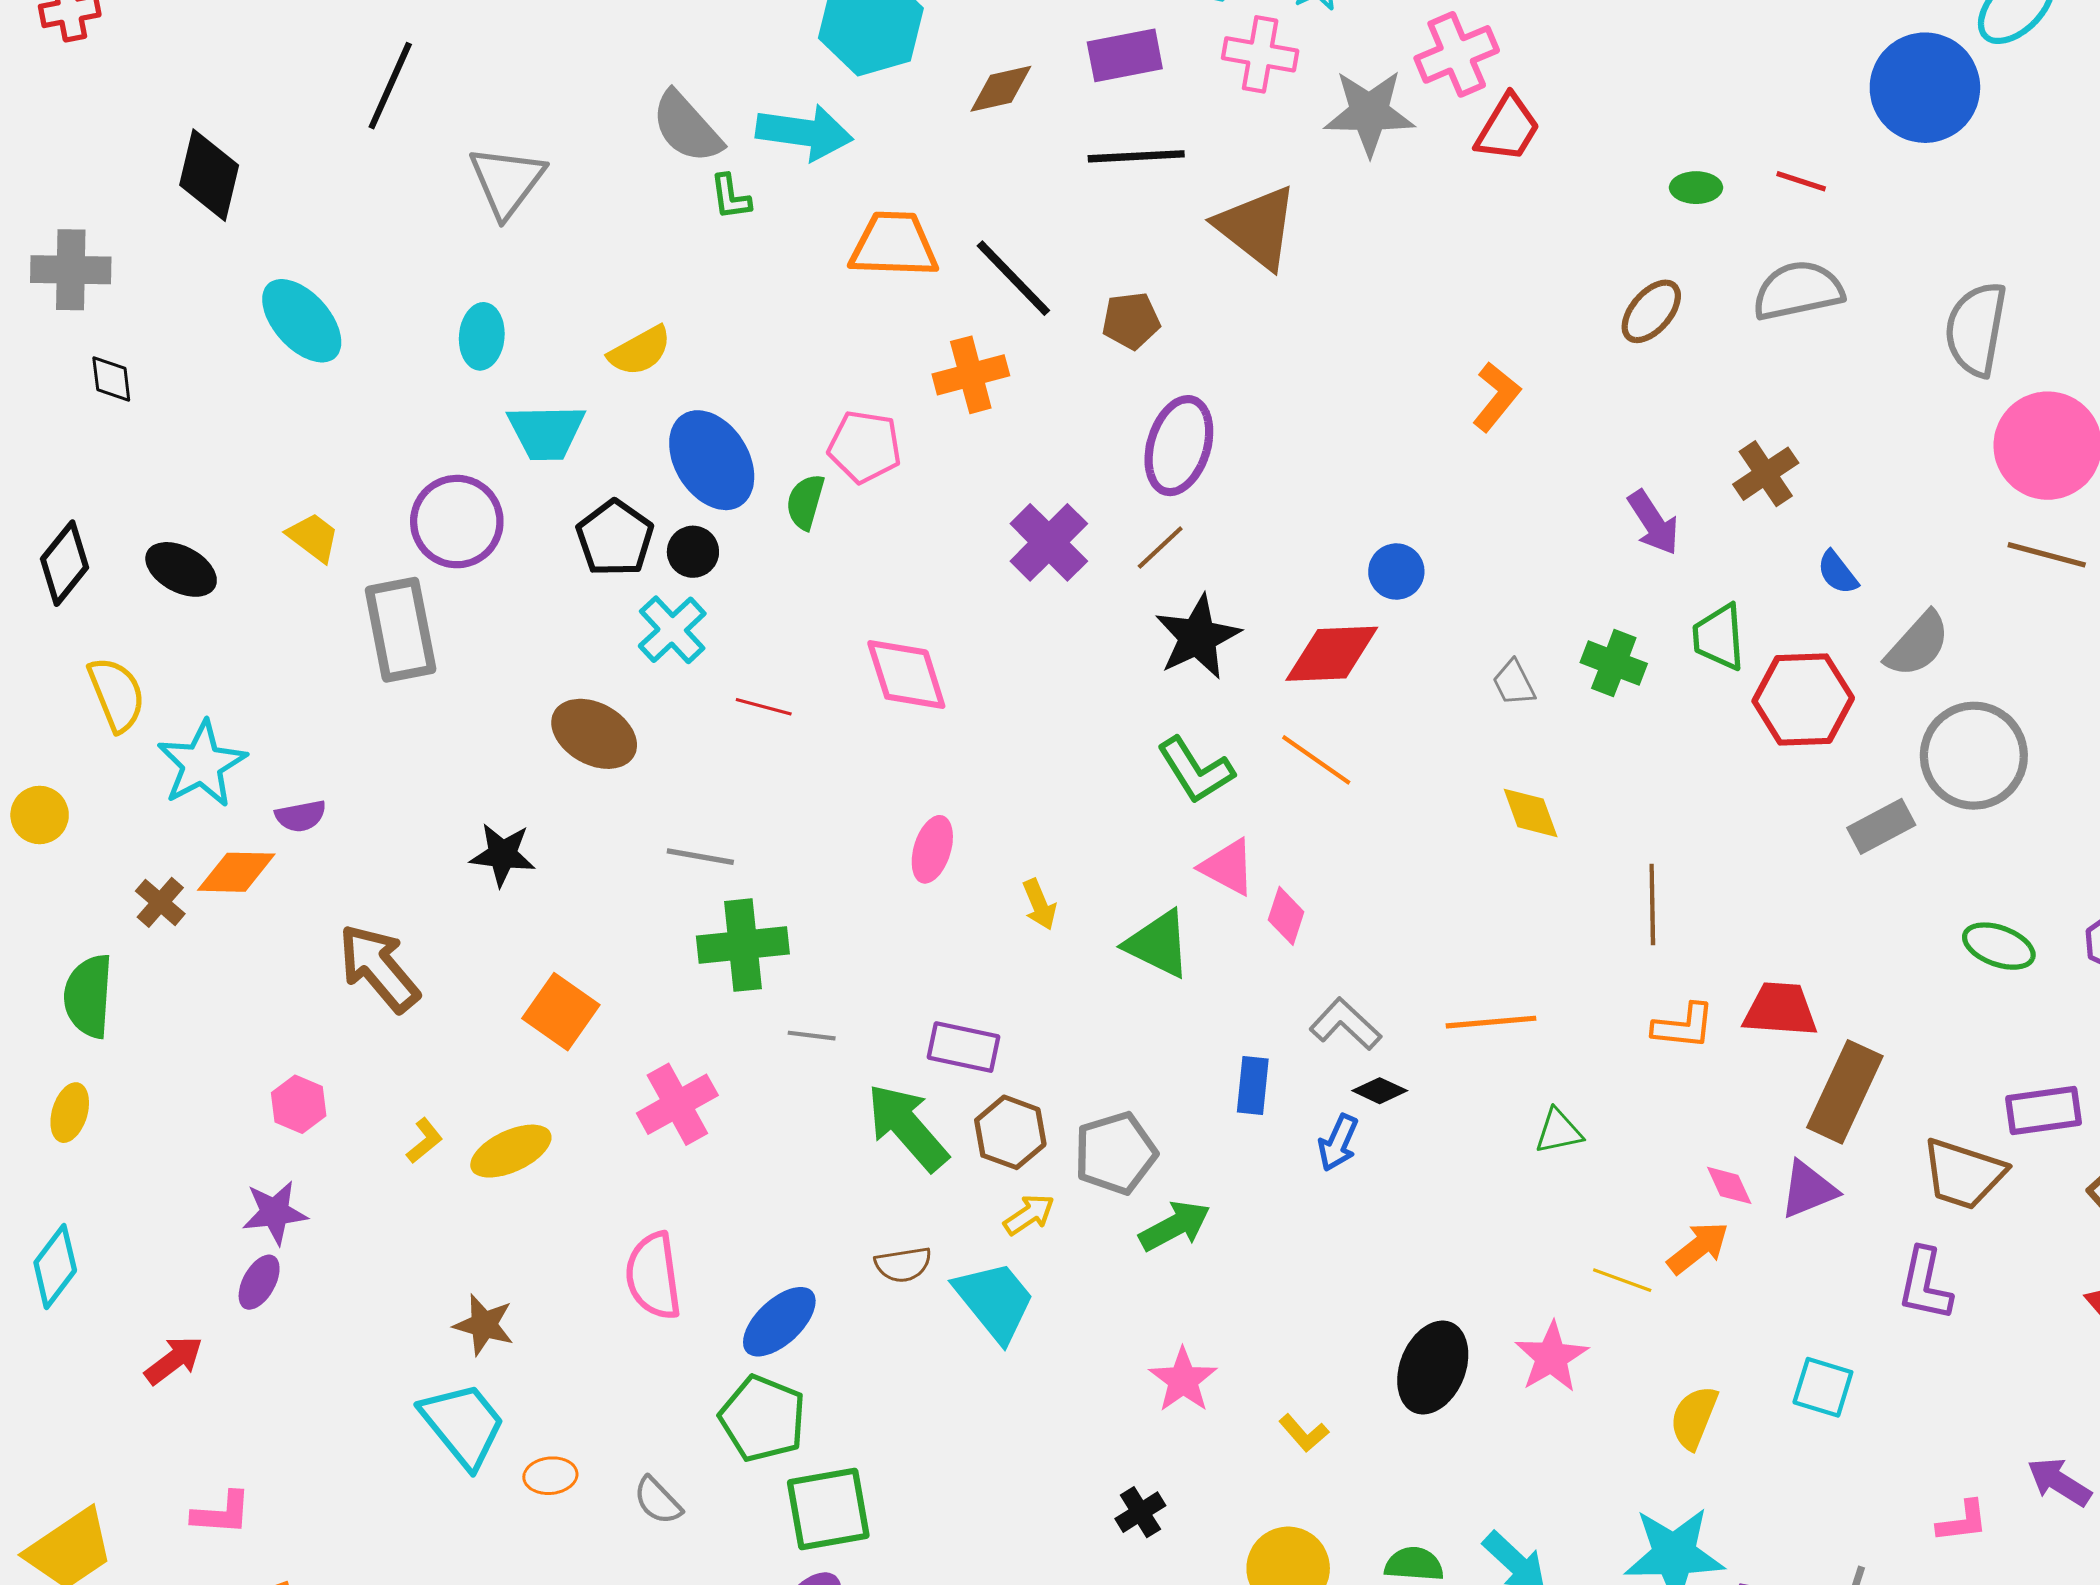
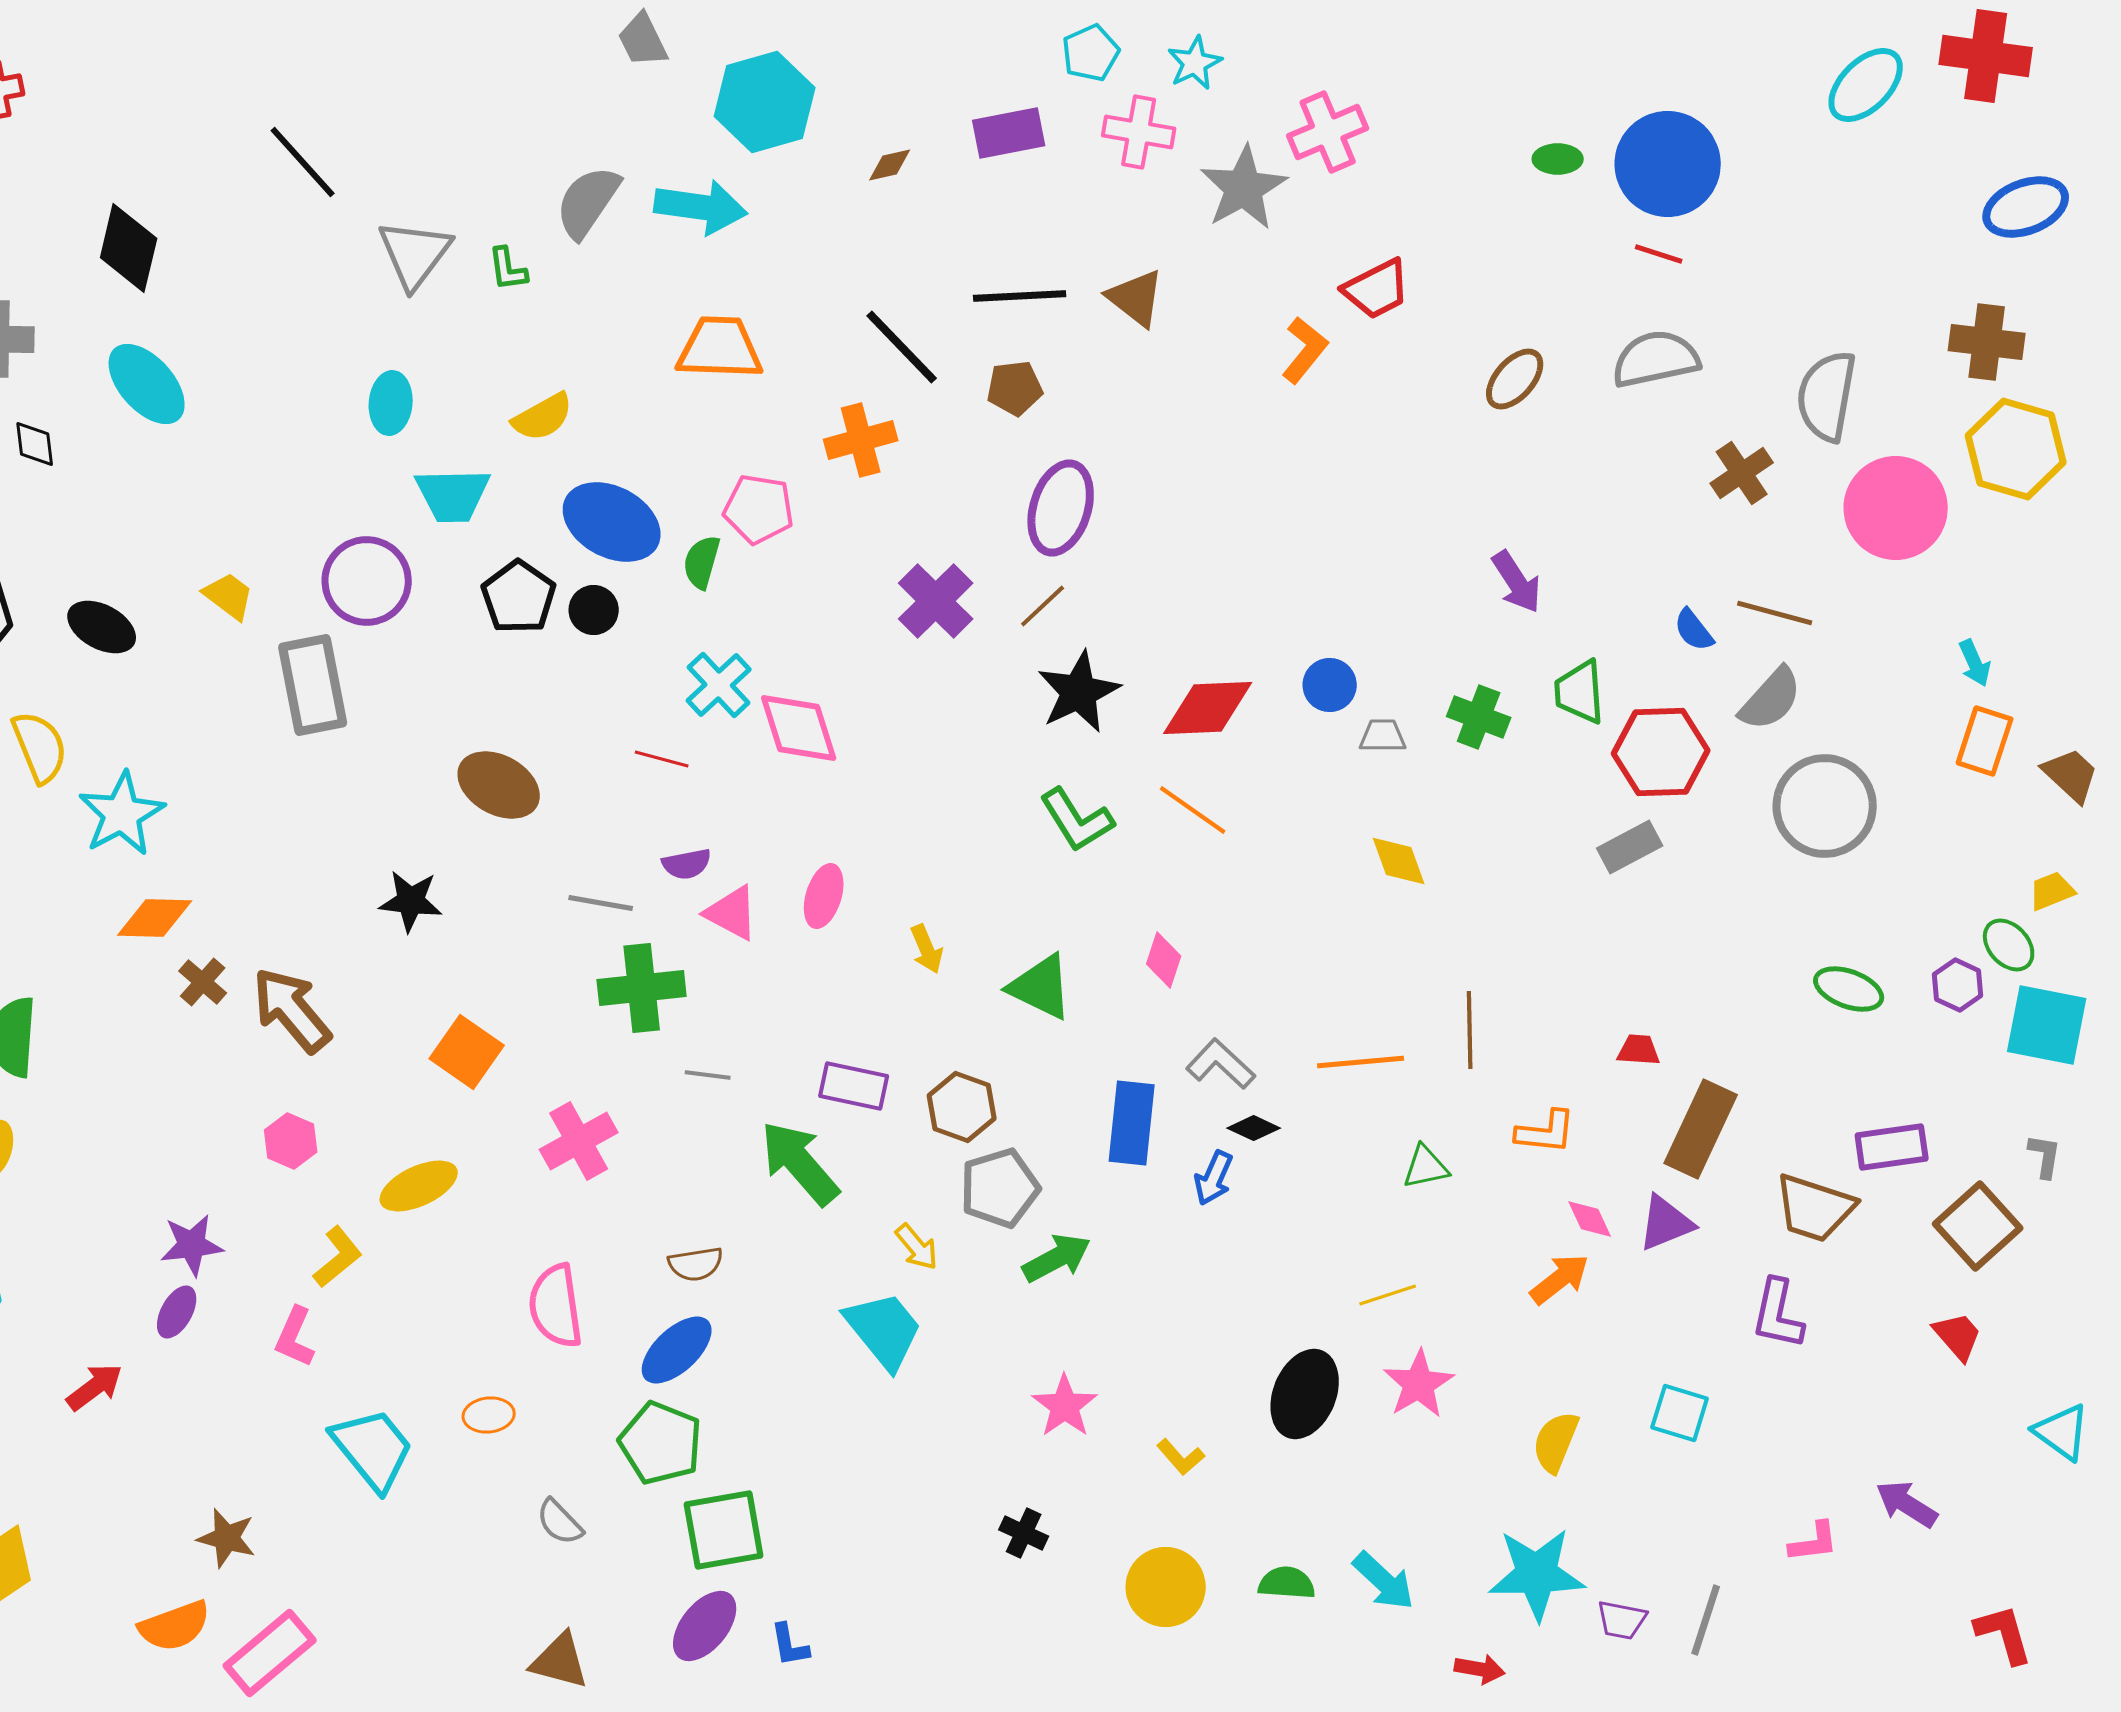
black line: (390, 86) -> (303, 162), turned -66
blue circle: (1925, 88) -> (1668, 164), moved
brown diamond: (1001, 89) -> (890, 165), size x0.7
gray star: (1369, 113) -> (1244, 188), turned -30
gray semicircle: (687, 127) -> (588, 202), turned 76
red trapezoid: (1508, 128) -> (1377, 289), moved, turned 32
black line: (1136, 156) -> (1020, 296), moved
green ellipse: (1696, 188) -> (1558, 159), moved
green L-shape: (730, 197) -> (508, 269), moved
brown triangle: (1257, 227) -> (1136, 298), size x0.7
orange trapezoid: (894, 245) -> (720, 348), moved
cyan ellipse: (302, 321) -> (147, 384), moved
orange L-shape: (1496, 397) -> (1305, 350), moved
blue ellipse: (712, 460) -> (612, 522), turned -30
brown cross: (1766, 474) -> (1742, 473), moved
brown line: (2047, 555) -> (1775, 613), moved
blue circle: (1396, 572) -> (1330, 685), moved
cyan cross: (672, 630) -> (719, 685), moved
gray trapezoid: (1514, 683) -> (1383, 736), turned 117
purple semicircle: (301, 816) -> (687, 864), moved
gray rectangle: (1881, 826) -> (1630, 847), moved
pink triangle: (1228, 867) -> (732, 913), moved
brown cross: (160, 902) -> (203, 982), moved
brown line: (1652, 904) -> (1470, 1030), moved
red trapezoid: (1780, 1010) -> (1639, 1050), size x0.6
orange L-shape: (1684, 1026) -> (1546, 1132), moved
blue rectangle: (1253, 1086) -> (1132, 1123), size x1.5
pink hexagon: (299, 1104) -> (291, 1141), moved
brown hexagon: (1010, 1132) -> (962, 1107), moved
yellow L-shape: (425, 1141) -> (338, 1257), moved, size x1.4
yellow arrow: (1029, 1215) -> (917, 1247), turned 84
brown semicircle: (903, 1264) -> (696, 1264), moved
yellow line: (1622, 1280) -> (1388, 1295), moved, turned -38
brown star: (484, 1325) -> (227, 1538), moved
orange ellipse: (550, 1476) -> (489, 1415), moved
black cross: (1140, 1512) -> (1024, 1533), turned -33
pink L-shape: (222, 1513) -> (295, 1337), moved, turned 110

